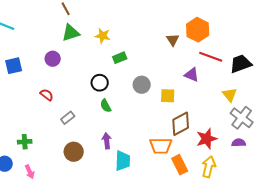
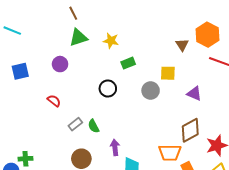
purple triangle: (192, 75) -> (194, 94), moved
yellow square: (168, 96) -> (168, 73), moved
green semicircle: (106, 106) -> (94, 126), moved
green cross: (25, 142) -> (25, 159), moved

